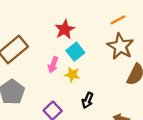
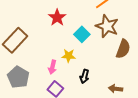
cyan square: (75, 52) -> (82, 34), moved
pink arrow: (53, 65) -> (53, 67), moved

